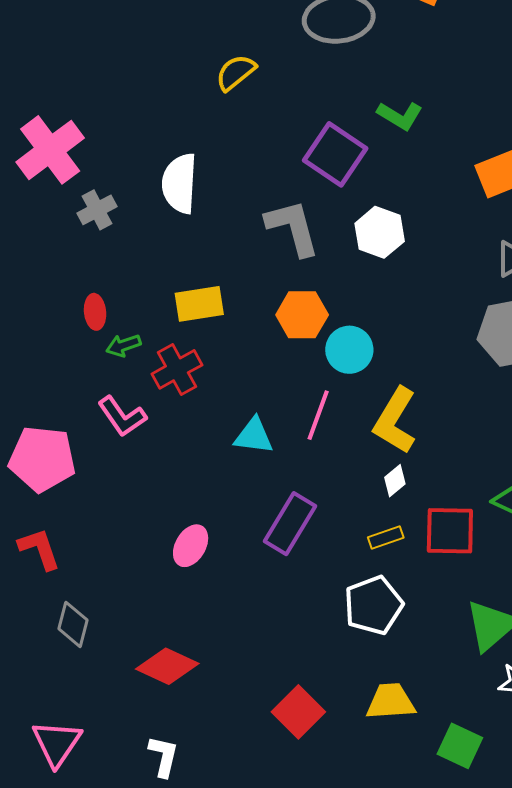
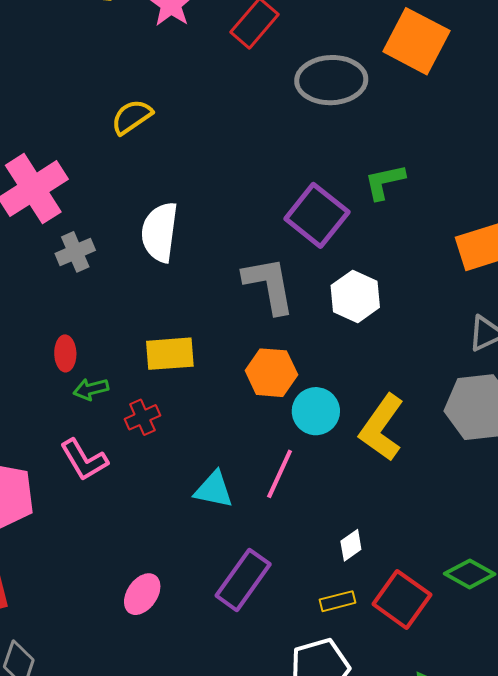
yellow semicircle: (236, 72) -> (132, 117), moved
green L-shape: (400, 116) -> (385, 182), turned 132
red cross: (177, 369) -> (142, 417), size x0.7
yellow L-shape: (395, 421) -> (382, 428), moved
red square: (450, 531) -> (402, 599), turned 30

